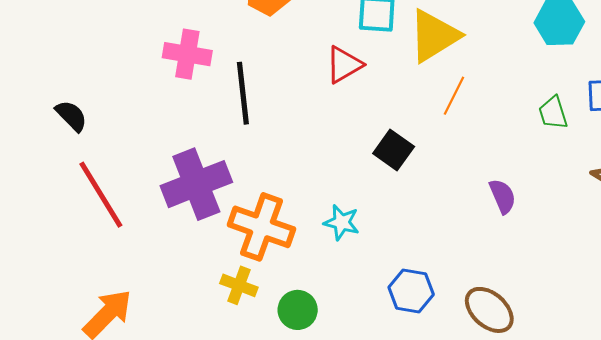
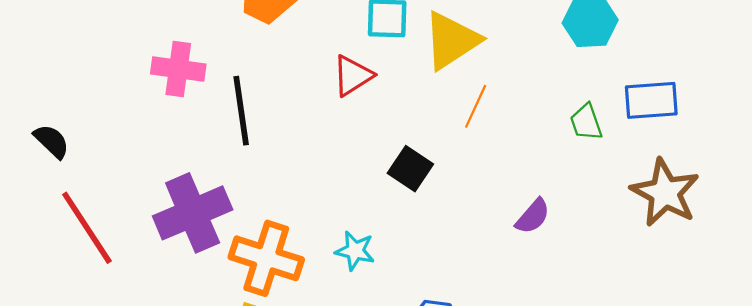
purple semicircle: (503, 196) -> (533, 216), turned 66

